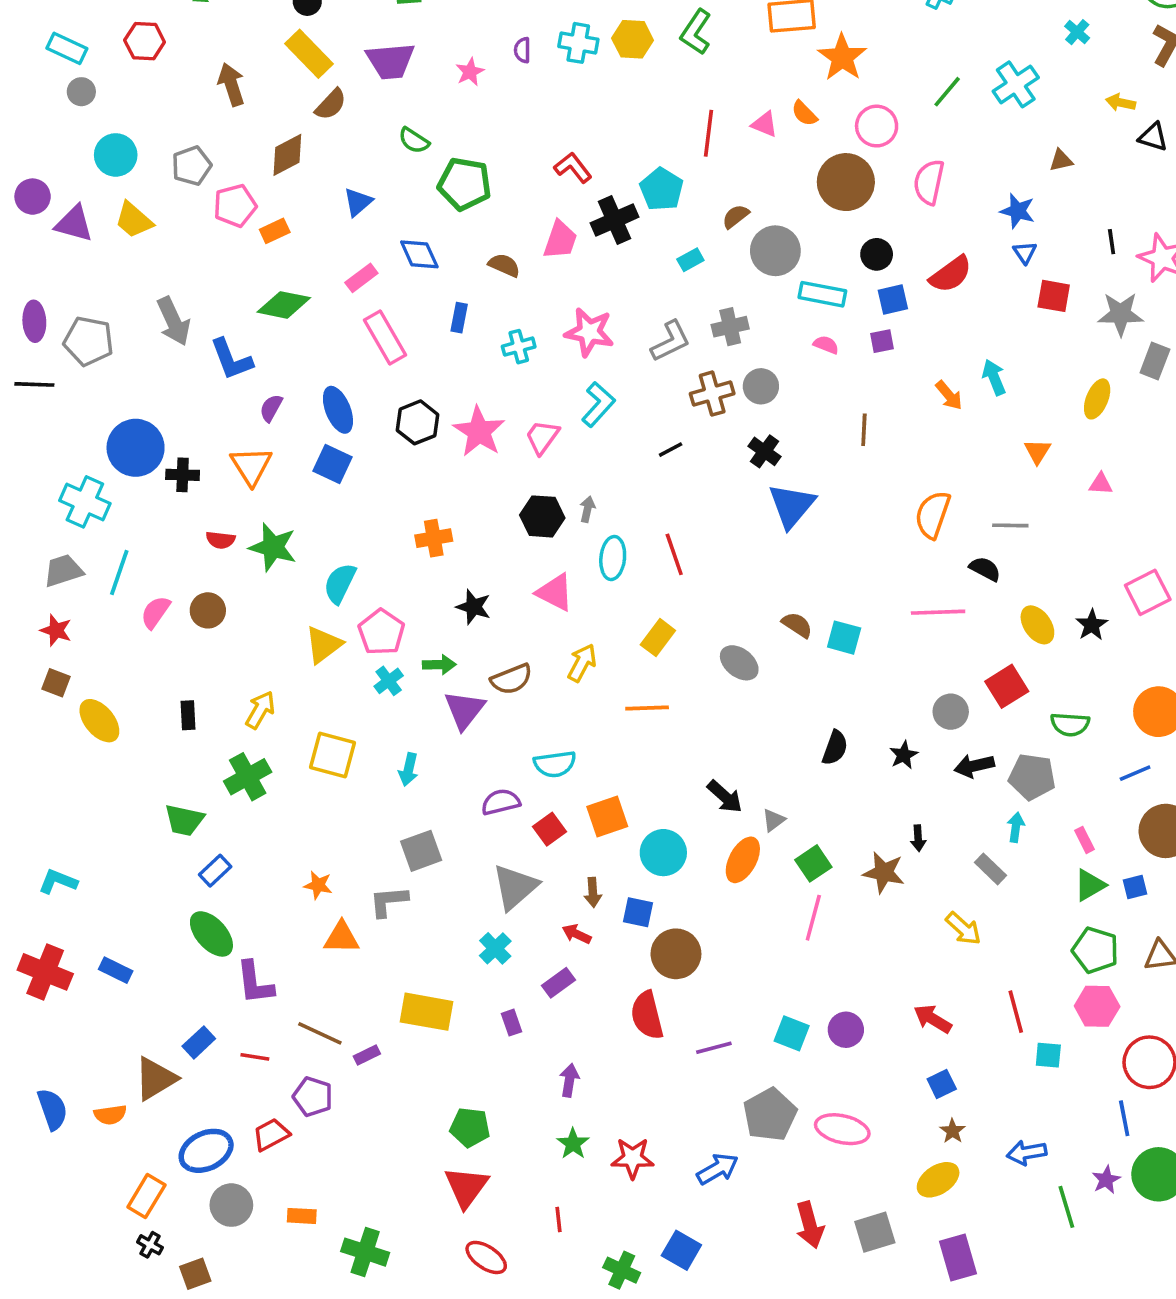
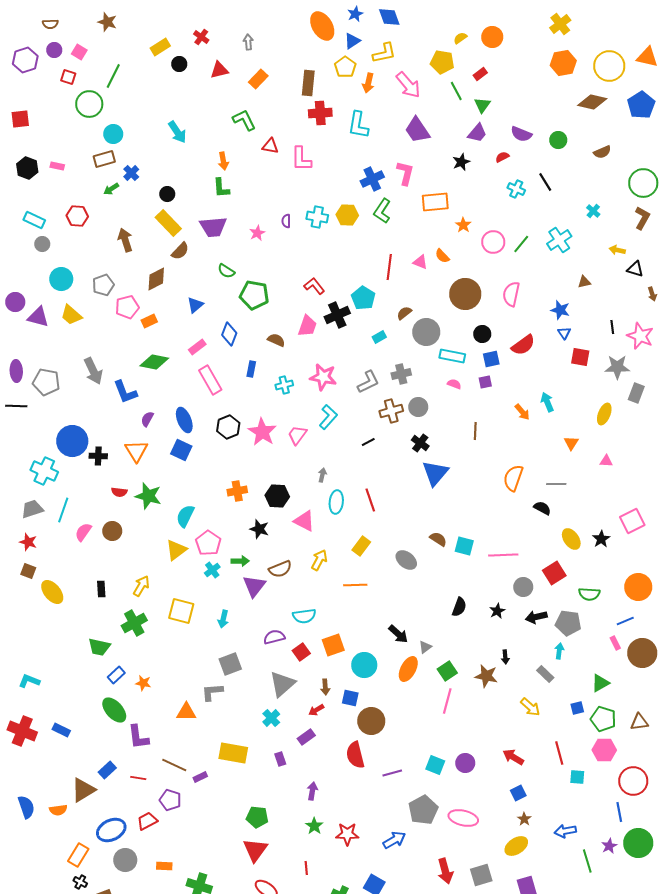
orange star: (842, 57) -> (463, 225), size x0.6
pink circle: (877, 126) -> (493, 242), moved
blue diamond: (419, 254) -> (229, 334), turned 45
black hexagon: (542, 516) -> (277, 496), moved
pink line: (938, 612) -> (503, 555), moved
pink rectangle: (1084, 840) -> (615, 643), moved
orange star: (318, 885) -> (143, 683), moved
blue square: (1135, 887) -> (577, 708), moved
red arrow: (577, 934) -> (316, 710), turned -56

